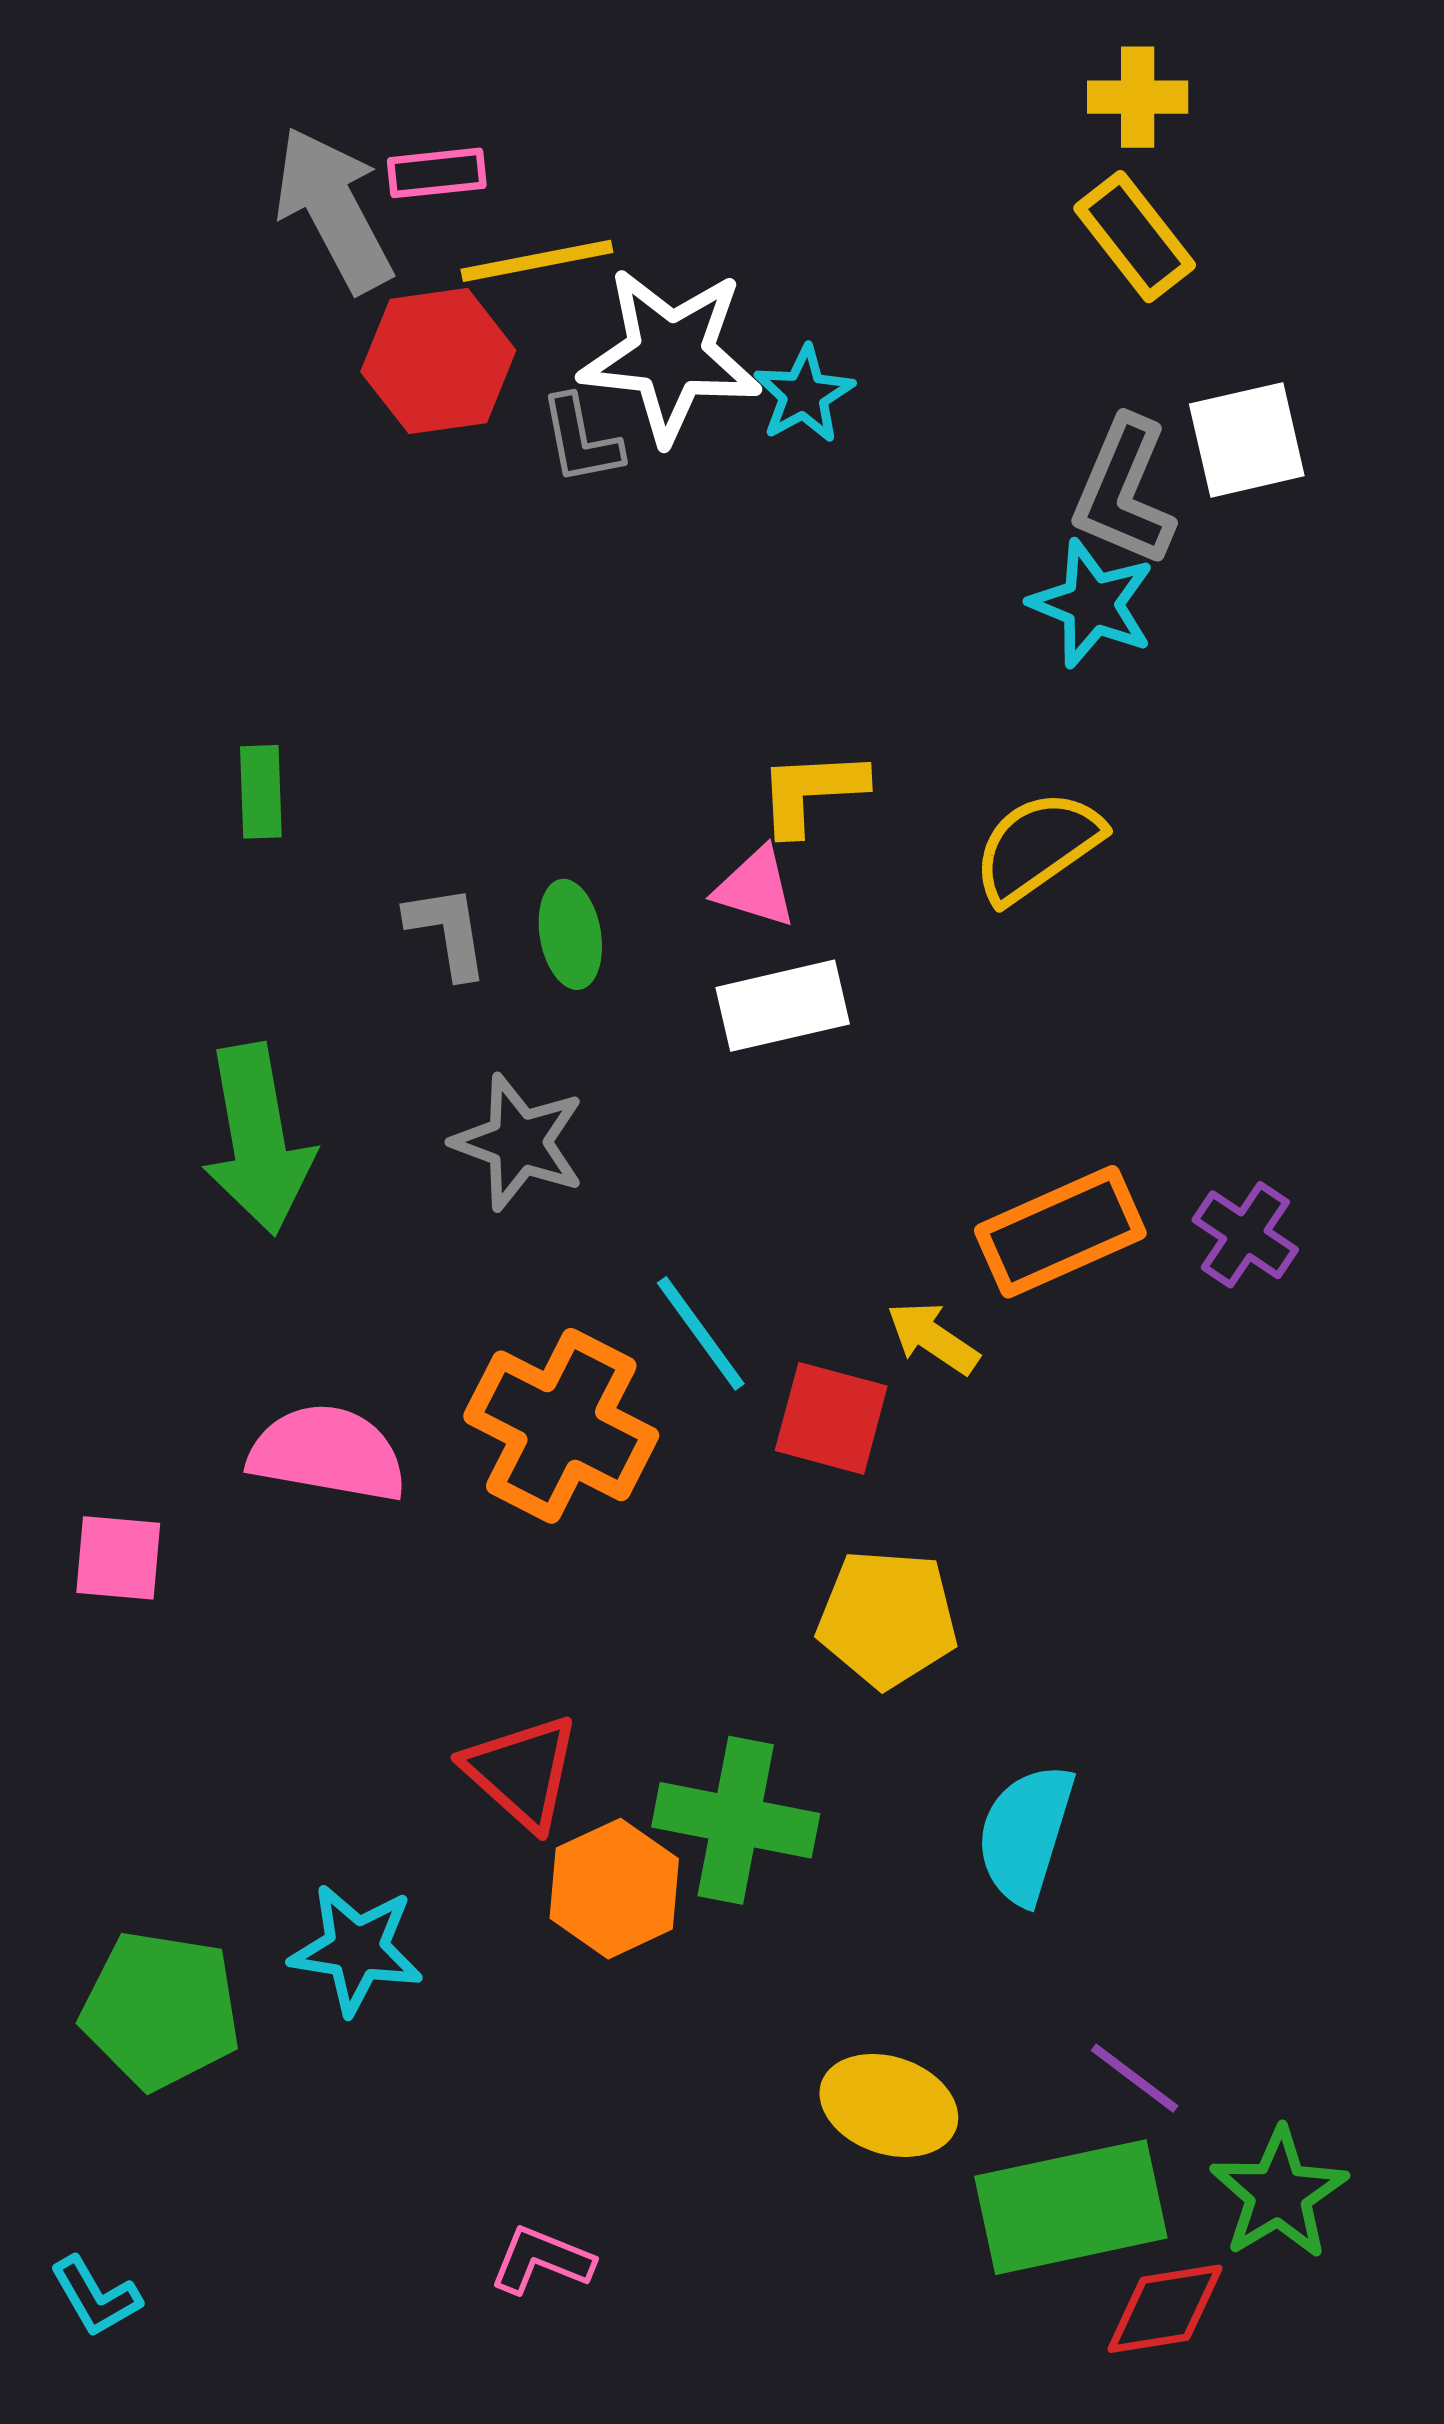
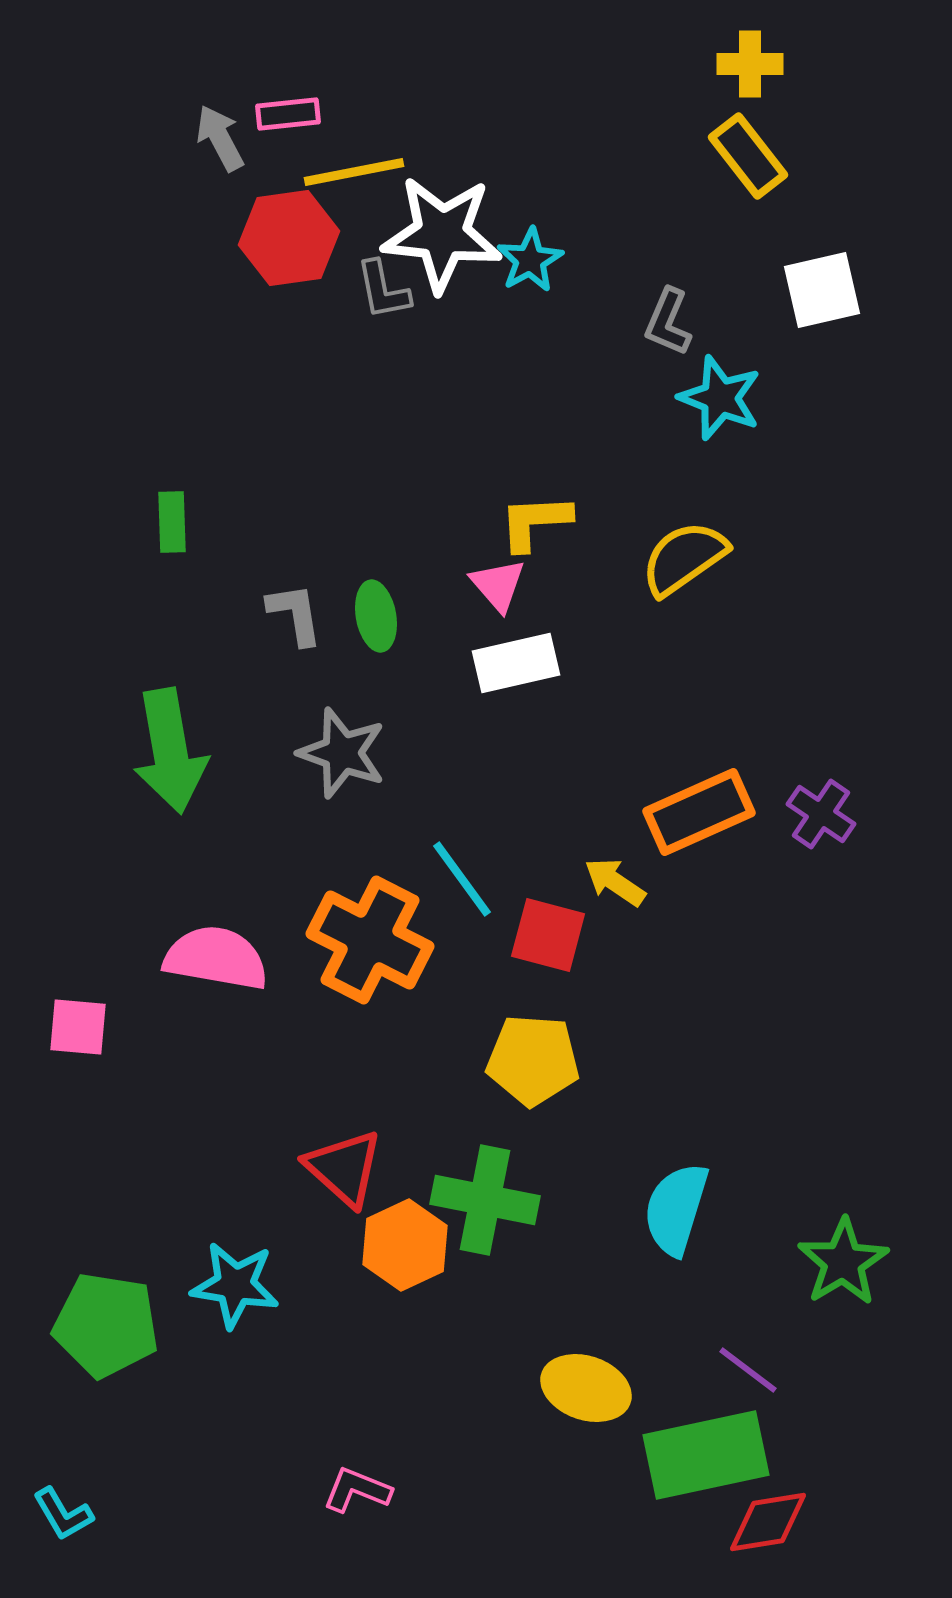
gray arrow: (334, 209) -> (220, 138), size x0.6
gray L-shape: (1124, 491) -> (668, 322), moved, size x0.7
pink triangle: (755, 887) -> (498, 585), turned 32
yellow pentagon: (887, 1619) -> (533, 1060), moved
green star: (1279, 2193) -> (843, 1262), moved

